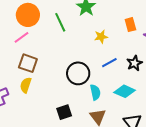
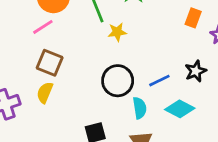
orange rectangle: (130, 25) -> (193, 18), turned 32
yellow star: (101, 37) -> (117, 32), moved
blue line: (109, 63) -> (159, 81), moved

